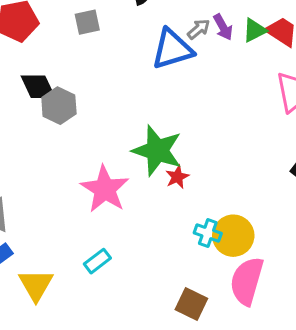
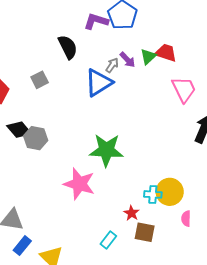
red star: (177, 177) -> (131, 213), moved
cyan rectangle: (97, 261) -> (108, 240), moved
pink semicircle: (247, 281) -> (186, 219), size x0.5
brown square: (191, 304) -> (145, 232), moved

